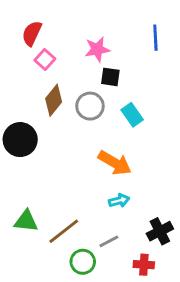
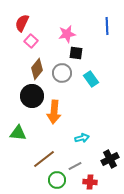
black circle: (20, 140) -> (32, 96), moved
orange arrow: (115, 163) -> (54, 112), moved, turned 65
green triangle: (26, 221) -> (18, 133), moved
red cross: (144, 265) -> (90, 182), moved

